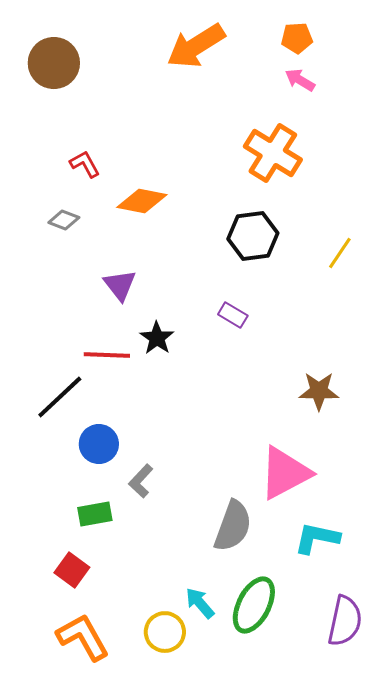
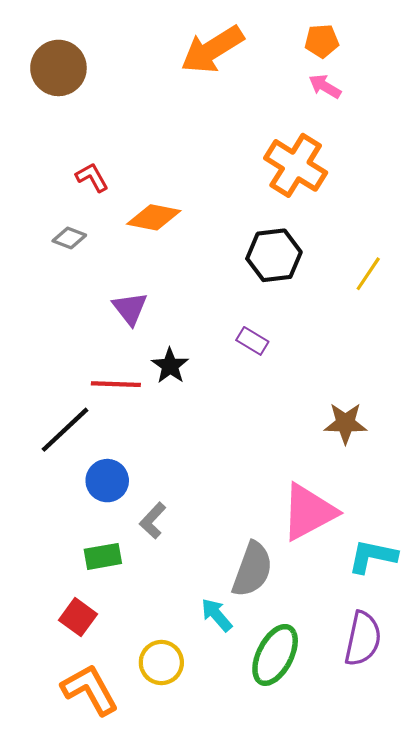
cyan L-shape: (317, 538) -> (373, 556), moved
cyan arrow: (200, 603) -> (217, 615), moved
purple semicircle: (345, 621) -> (363, 639), moved
yellow circle: (165, 632) -> (161, 663), moved

